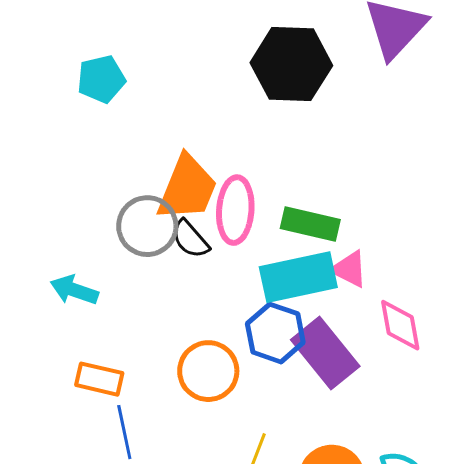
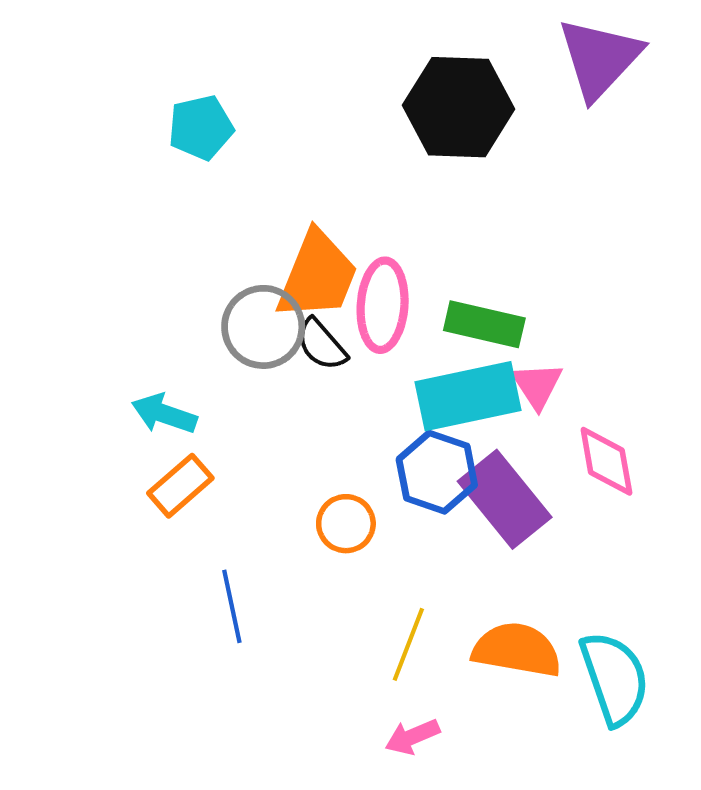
pink triangle: (349, 269) -> (537, 385), turned 30
orange circle: (208, 371) -> (346, 524), size x0.7
orange rectangle: (99, 379) -> (180, 486), moved, turned -54

